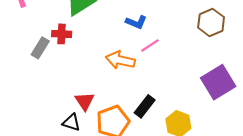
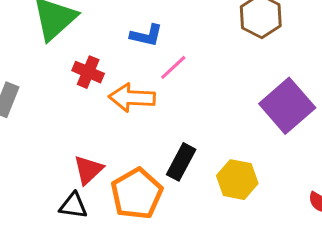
red cross: (62, 34) -> (88, 72), moved, turned 30
red triangle: (85, 101) -> (88, 170), turned 30

